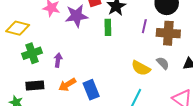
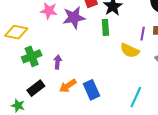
purple line: (144, 26) -> (143, 34), moved
yellow semicircle: (141, 68) -> (130, 51), moved
black rectangle: (35, 85) -> (36, 88), turned -30

